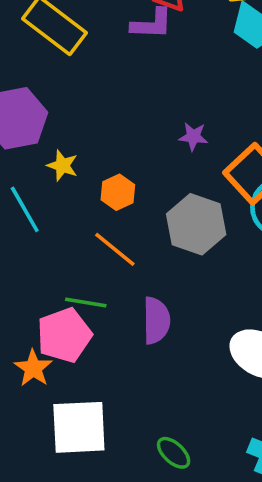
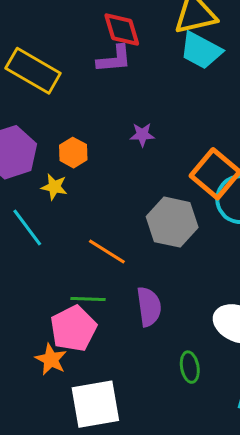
purple star: (193, 137) -> (142, 135), moved
orange hexagon: (118, 192) -> (73, 153), moved
green ellipse: (174, 453) -> (190, 367), moved, turned 44

